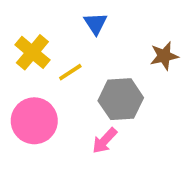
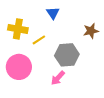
yellow cross: (32, 52) -> (18, 29), turned -30

